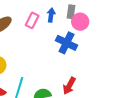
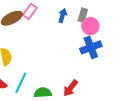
pink rectangle: (32, 20) -> (30, 11), moved
blue cross: (67, 43) -> (91, 47), moved, turned 35

